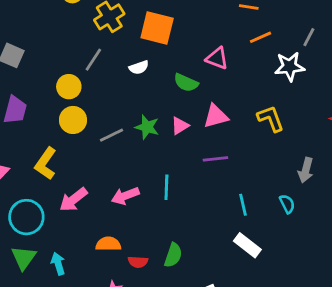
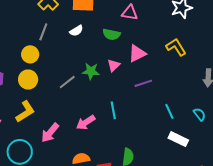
yellow circle: (73, 120) -> (28, 80), moved
yellow L-shape: (46, 164) -> (25, 112), turned -145
cyan semicircle: (287, 204) -> (199, 114), moved

